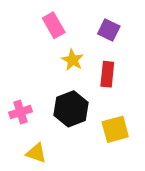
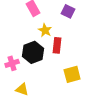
red rectangle: (107, 74) -> (57, 45), moved
black hexagon: (71, 109) -> (33, 52), moved

